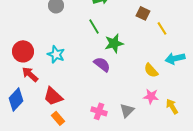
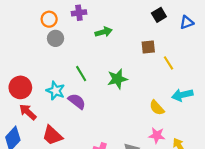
brown square: (143, 13) -> (148, 47), turned -32
green line: (94, 26) -> (81, 74), moved
purple semicircle: (102, 64) -> (77, 101), moved

